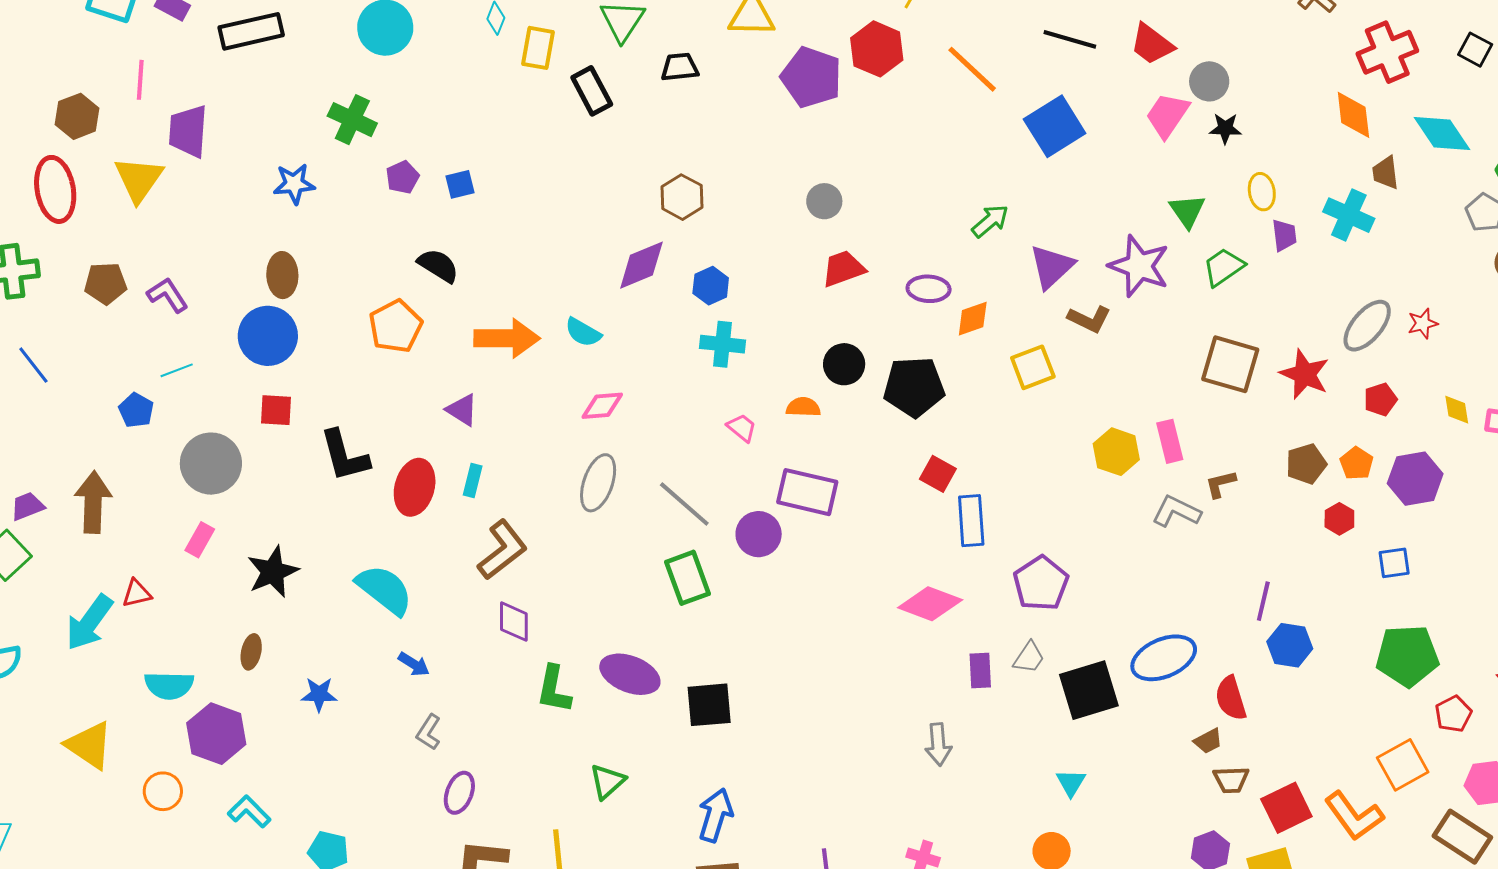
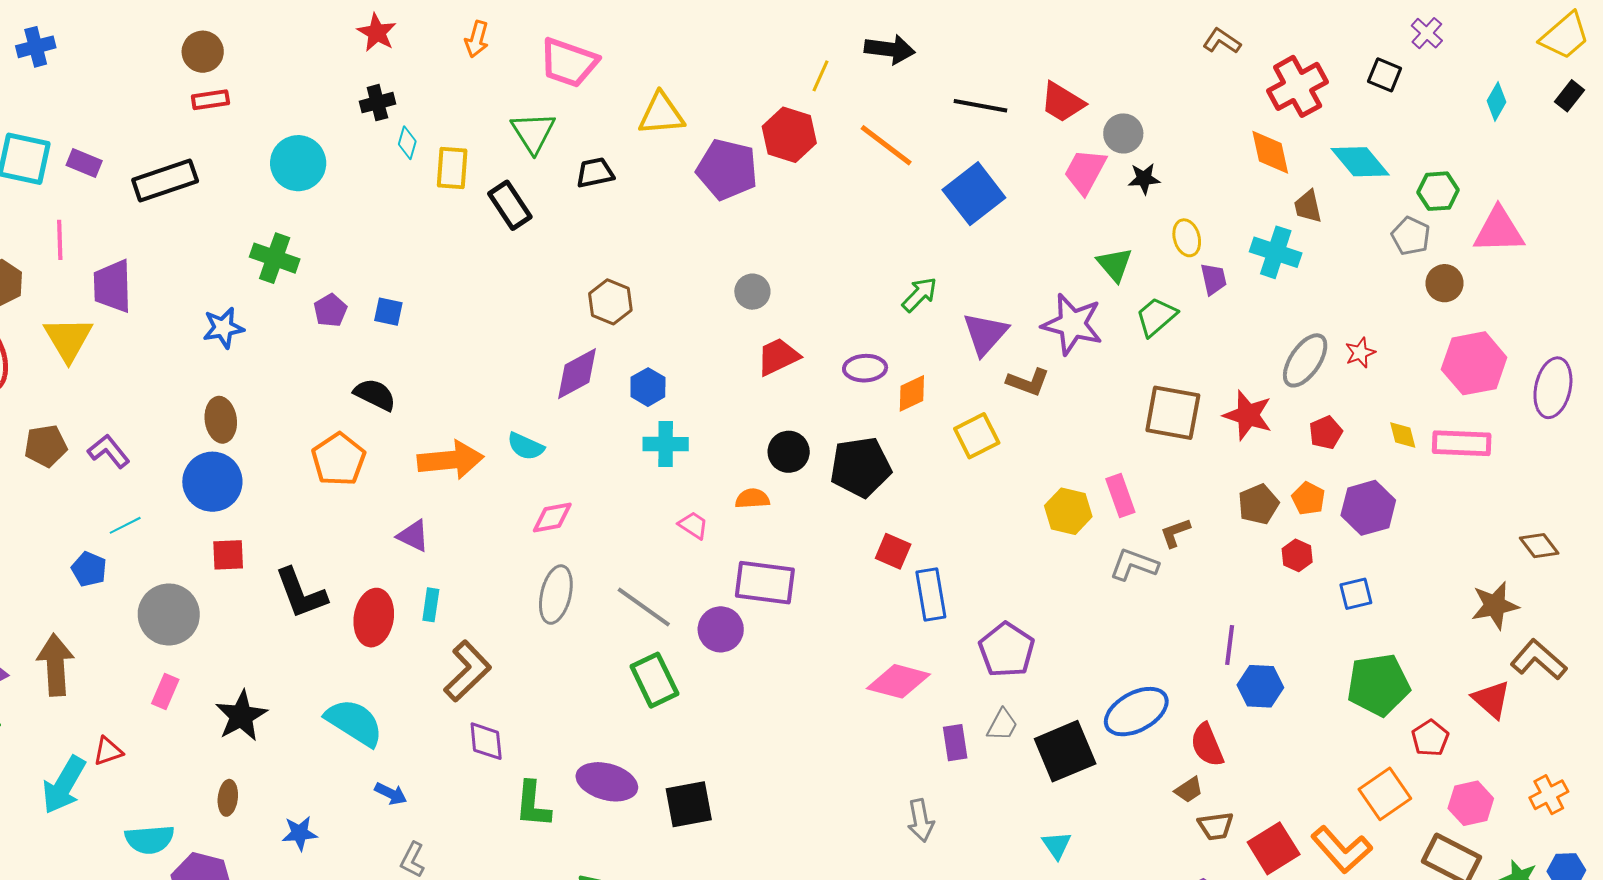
blue square: (460, 184) -> (388, 312), turned 32

